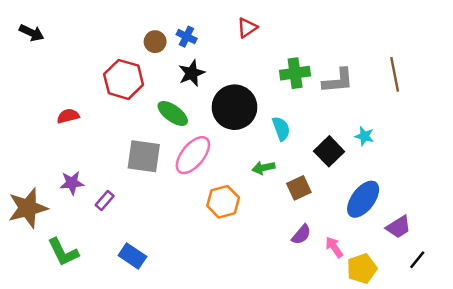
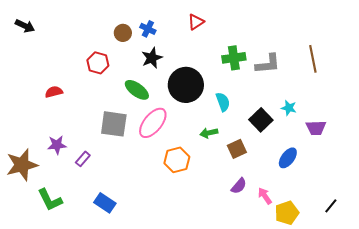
red hexagon: (124, 79) -> (98, 63), size x0.7
blue ellipse: (363, 199) -> (288, 158), size x0.7
purple trapezoid: (398, 227) -> (316, 128), moved, turned 30

